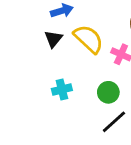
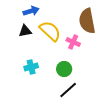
black triangle: (53, 39) -> (25, 31), turned 40

